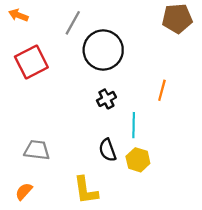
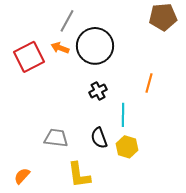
orange arrow: (18, 15) -> (60, 48), moved
gray trapezoid: (37, 150) -> (56, 138), moved

